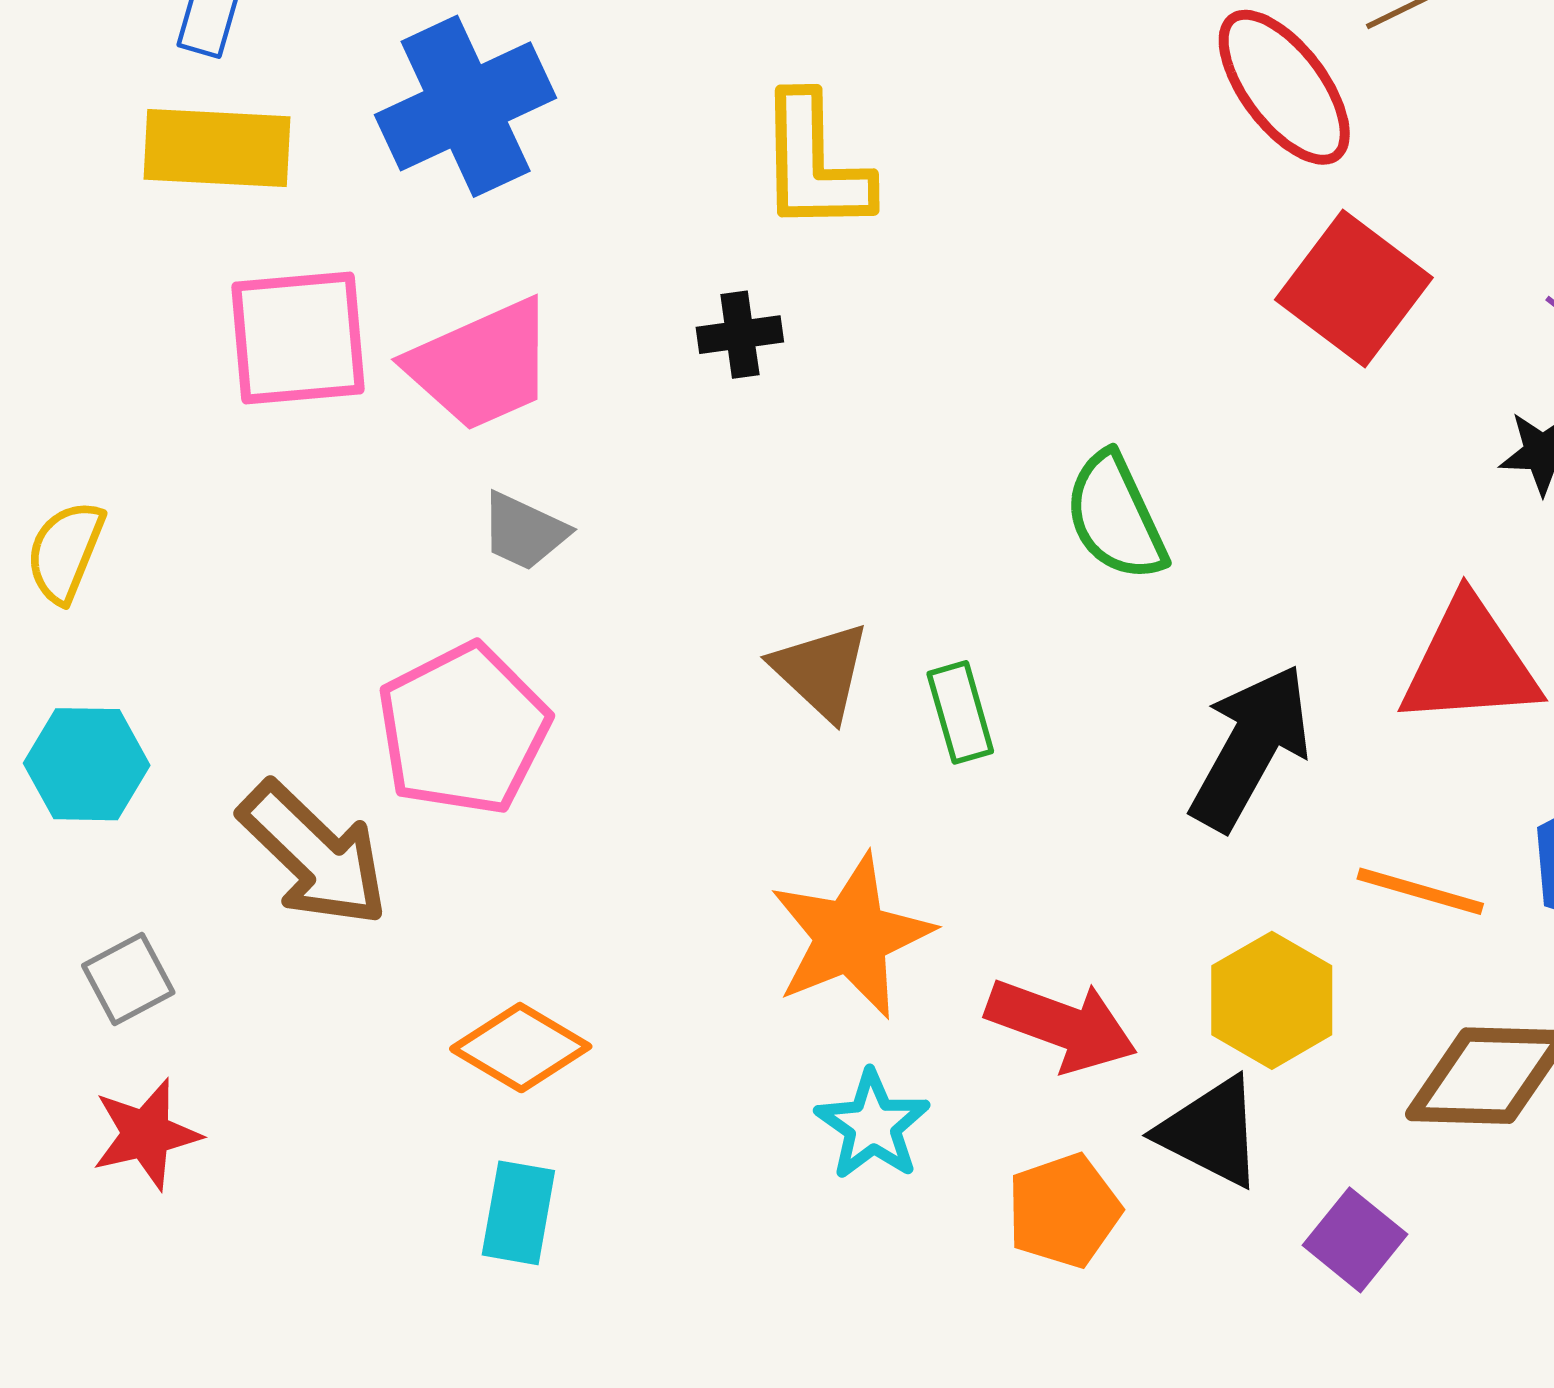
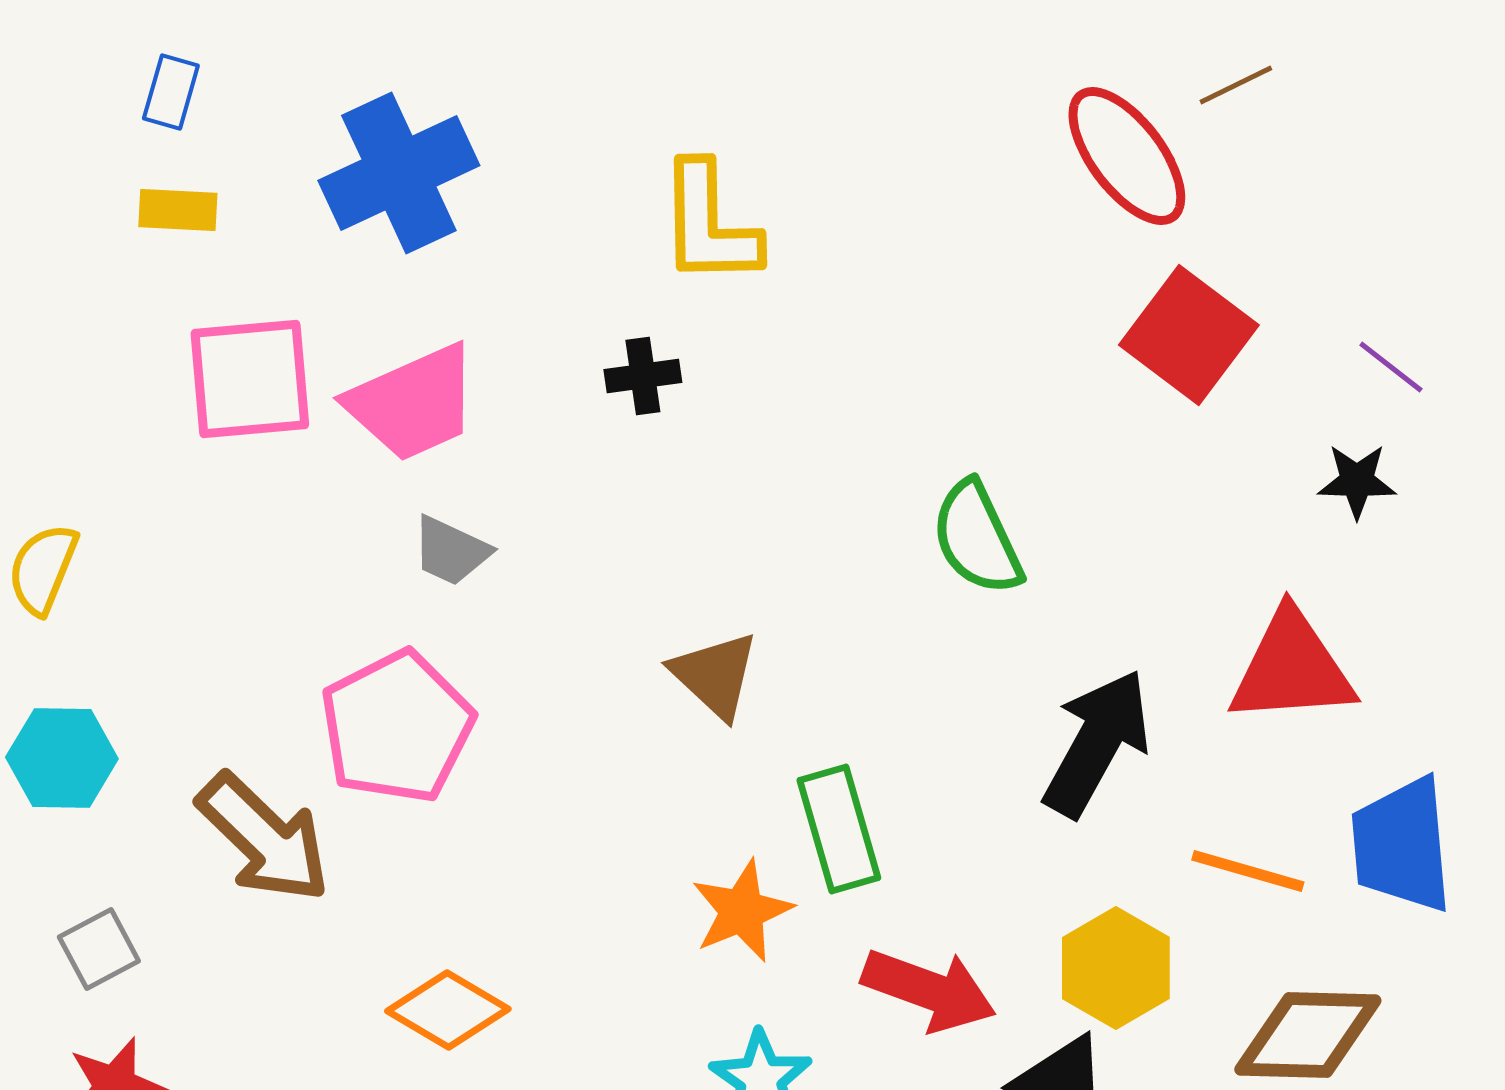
yellow rectangle: (217, 148) -> (178, 210), size x0.6
green rectangle: (960, 712) -> (839, 829), moved, size x1.4
orange star: (851, 936) -> (742, 911), size x0.7

